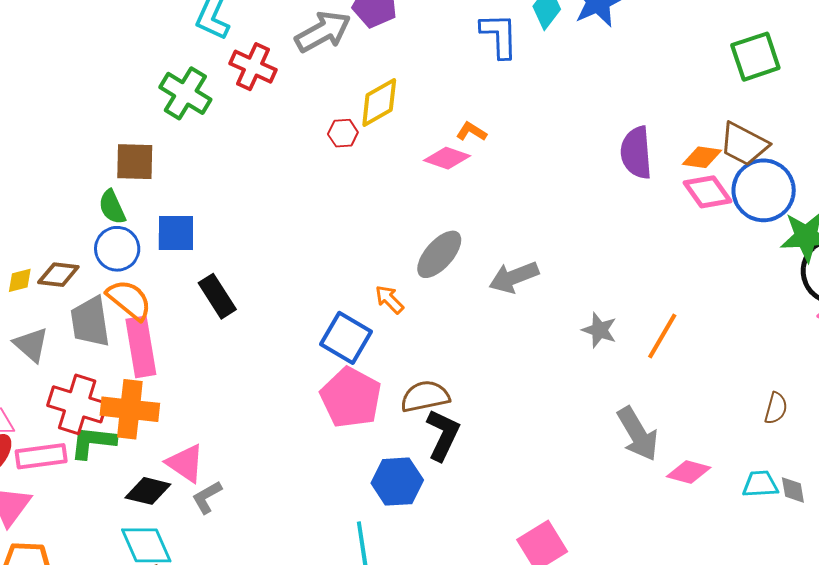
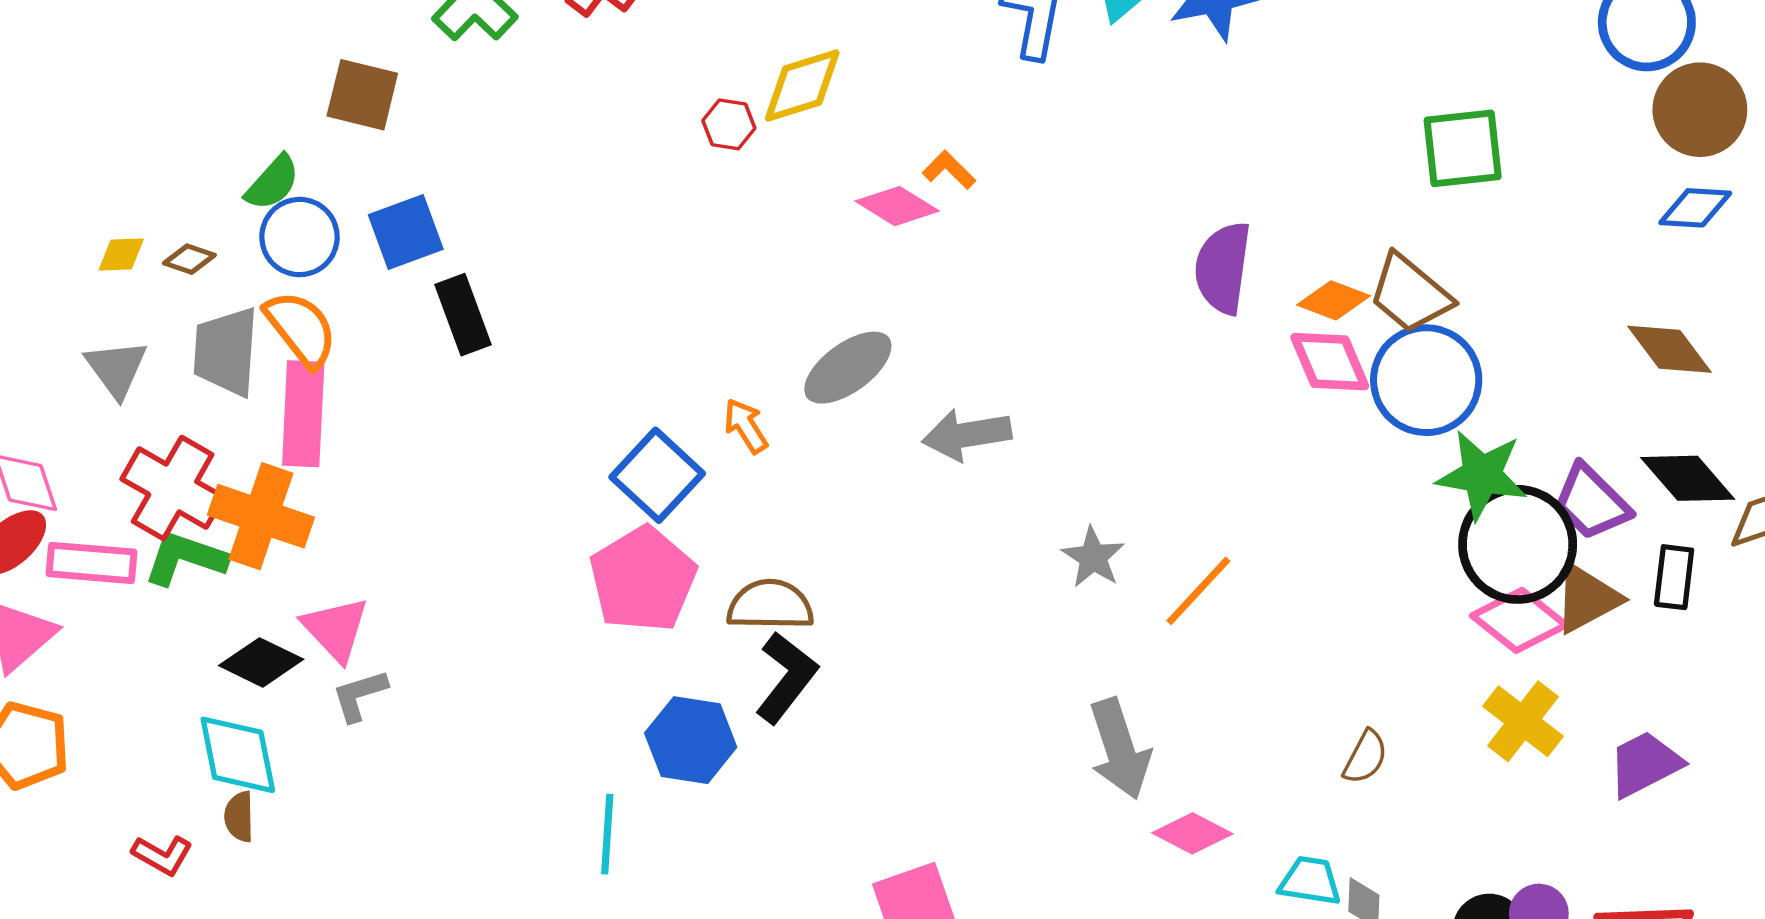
green semicircle: (112, 207) -> (273, 183), moved, turned -126
blue square: (176, 233) -> (406, 232), turned -33
brown diamond: (58, 275) -> (189, 259), size x0.7
black rectangle: (217, 296) -> (463, 315), moved

